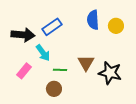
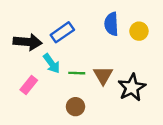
green line: (60, 70) -> (77, 73), moved
black star: (110, 73) -> (132, 87), turned 30
brown circle: (54, 89) -> (75, 107), moved

